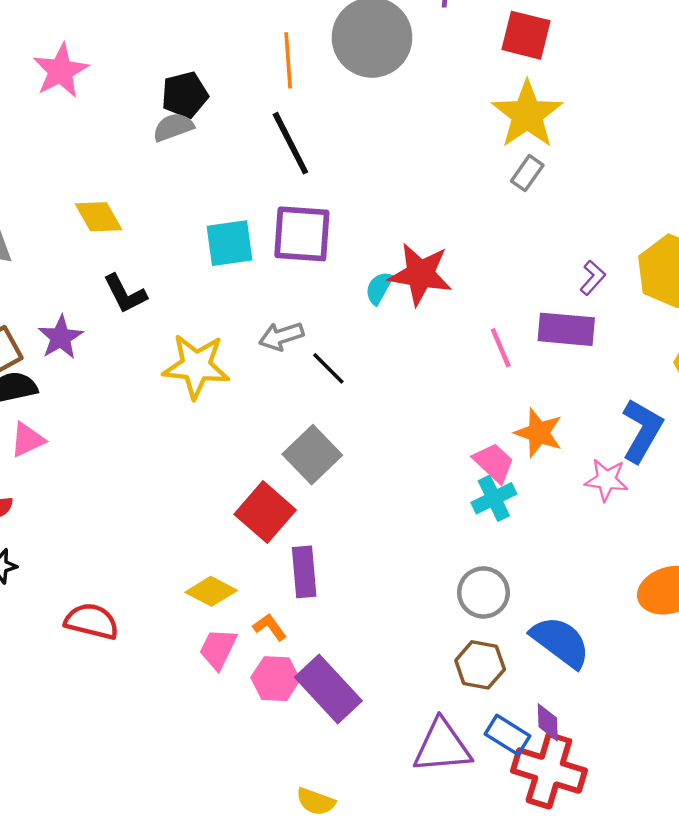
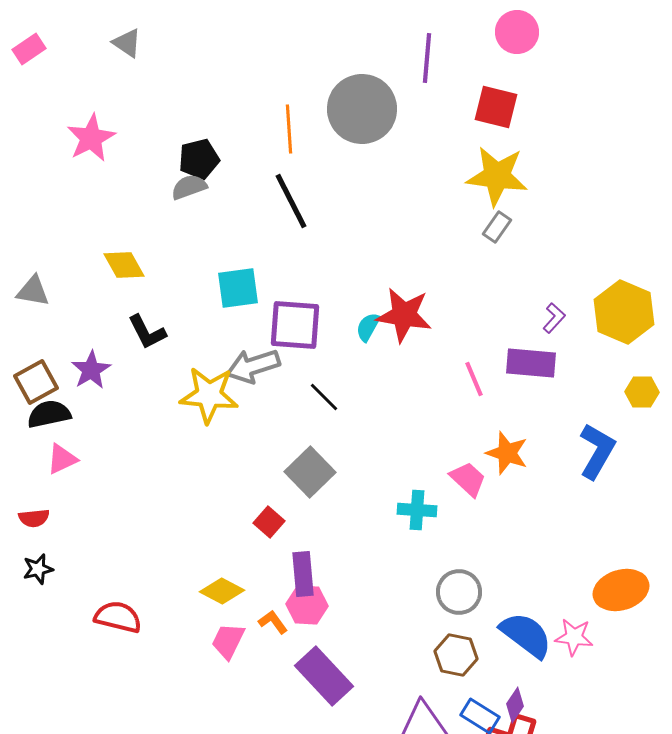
yellow star: (527, 114) -> (497, 176), turned -30
purple square: (302, 234) -> (295, 325), moved
gray arrow: (281, 336) -> (253, 366), moved, size x1.4
pink star: (606, 480) -> (574, 637), moved
cyan cross: (494, 498) -> (417, 510), moved, turned 30
red square: (265, 512) -> (269, 522), size x0.6
pink hexagon: (275, 679) -> (307, 605), moved
purple diamond: (548, 722) -> (515, 705), turned 36

